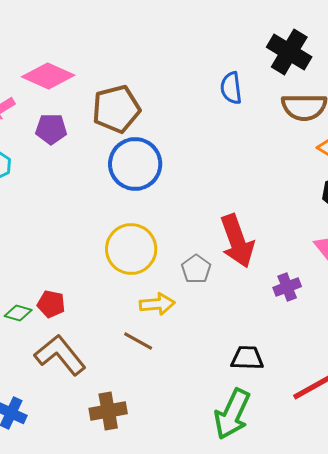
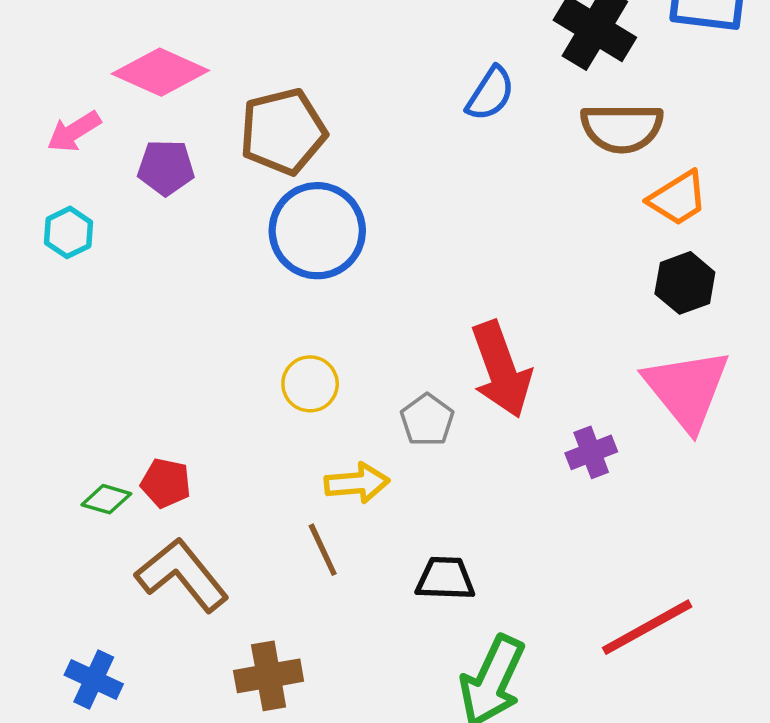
blue semicircle: (231, 88) -> (490, 94), turned -140
yellow circle: (131, 249) -> (310, 384), size x0.6
brown line: (138, 341) -> (323, 550), turned 36
black trapezoid: (247, 358) -> (445, 579), moved

